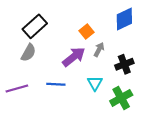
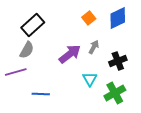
orange square: (86, 32) -> (89, 18), moved
blue line: (56, 84) -> (41, 94), moved
purple line: (17, 88) -> (16, 72), moved

